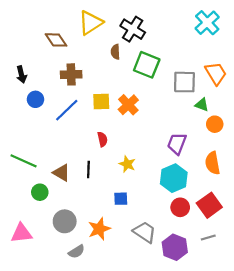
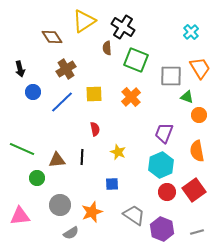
cyan cross: (207, 23) -> (191, 32), moved, size x0.7
brown cross: (71, 74) -> (66, 69), turned -30
orange cross: (128, 105) -> (131, 97), moved
brown triangle: (61, 173) -> (57, 160), turned -36
gray line: (208, 238) -> (197, 232), moved

